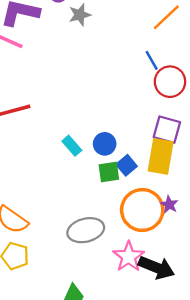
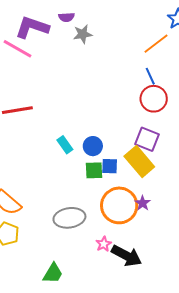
blue line: (152, 60) -> (150, 76), moved
yellow rectangle: (161, 156) -> (139, 162), turned -56
blue square: (127, 165) -> (110, 166), turned 36
pink star: (129, 257) -> (104, 244), size x0.6

